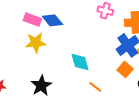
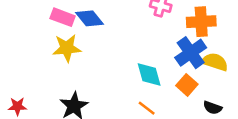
cyan diamond: (80, 62) -> (149, 74), moved

